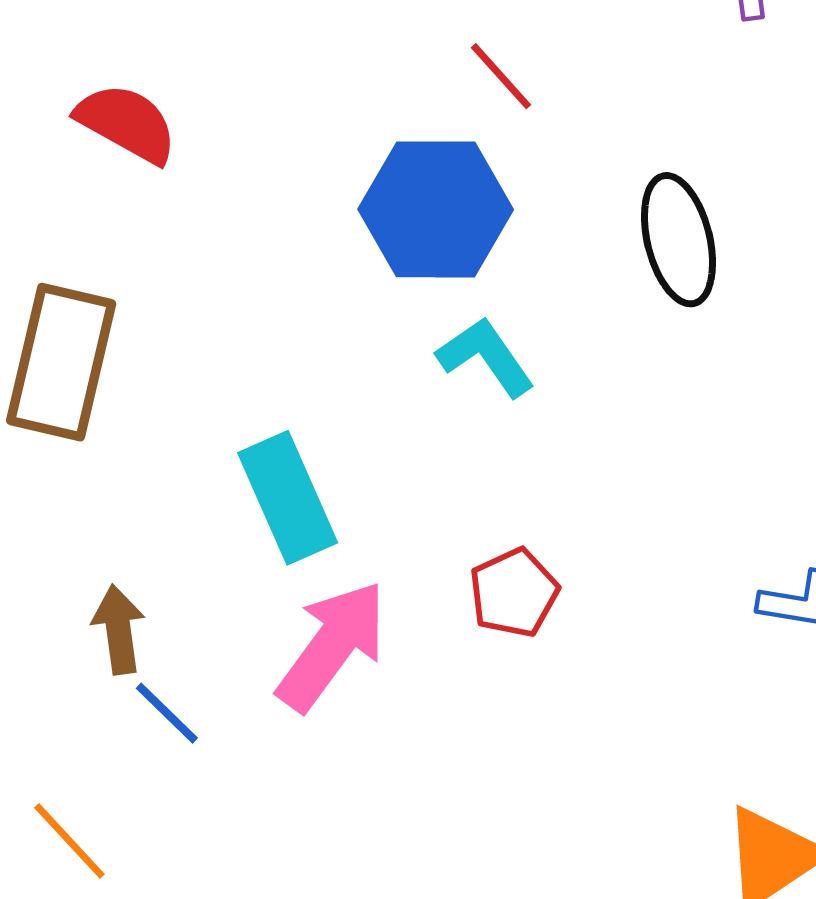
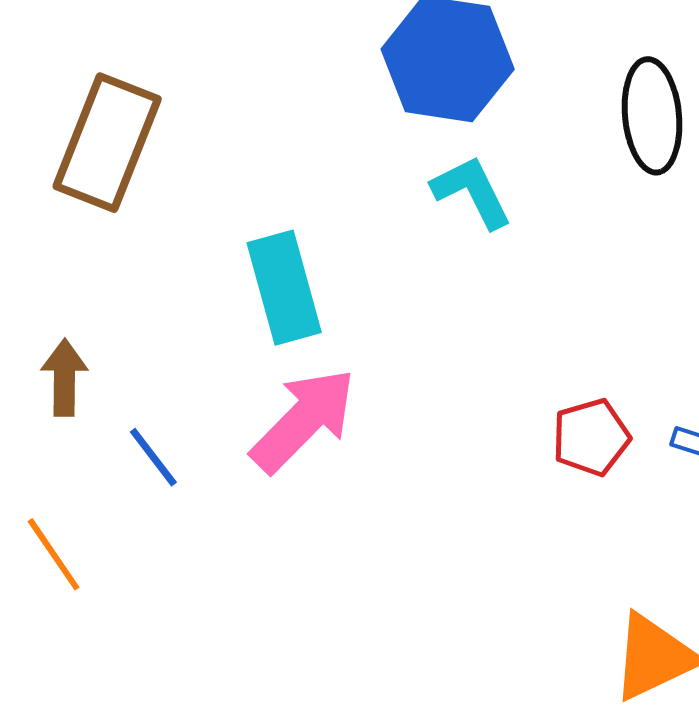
red pentagon: (514, 593) -> (591, 437), moved
brown arrow: (119, 629) -> (64, 378), moved

